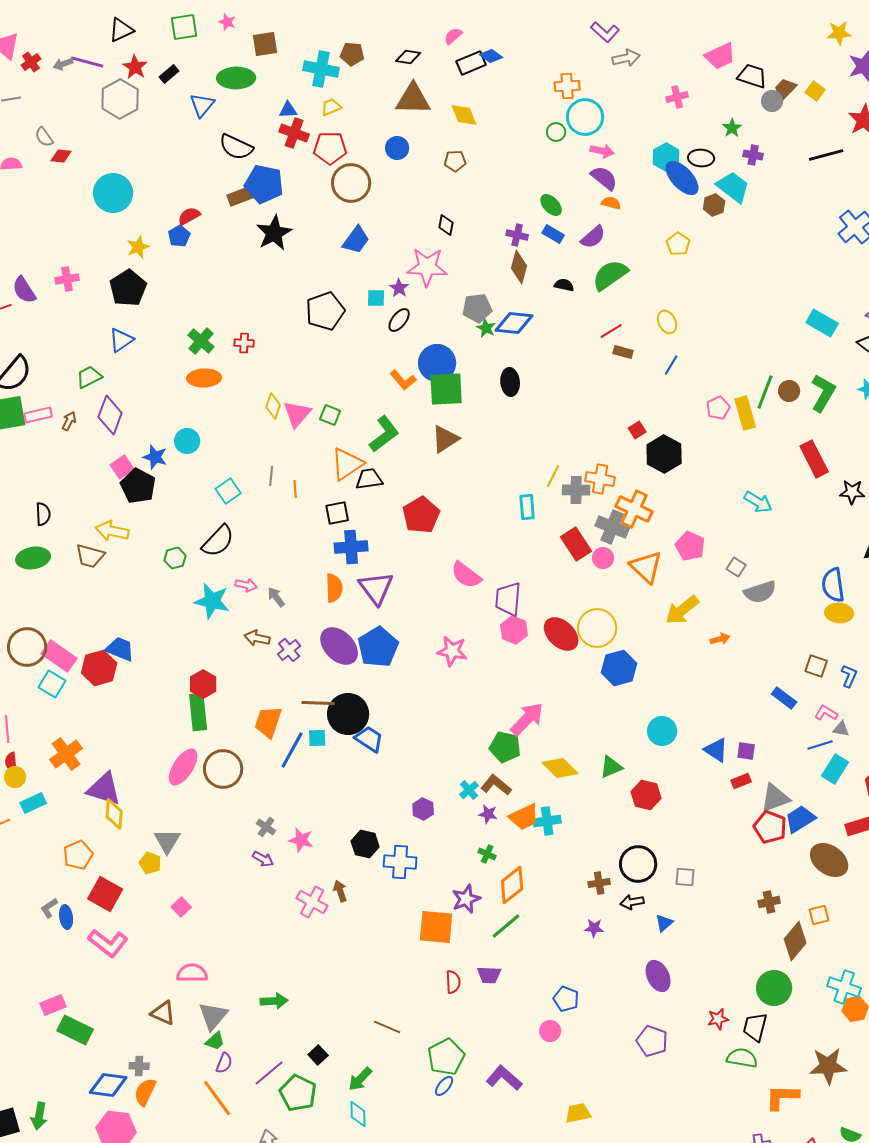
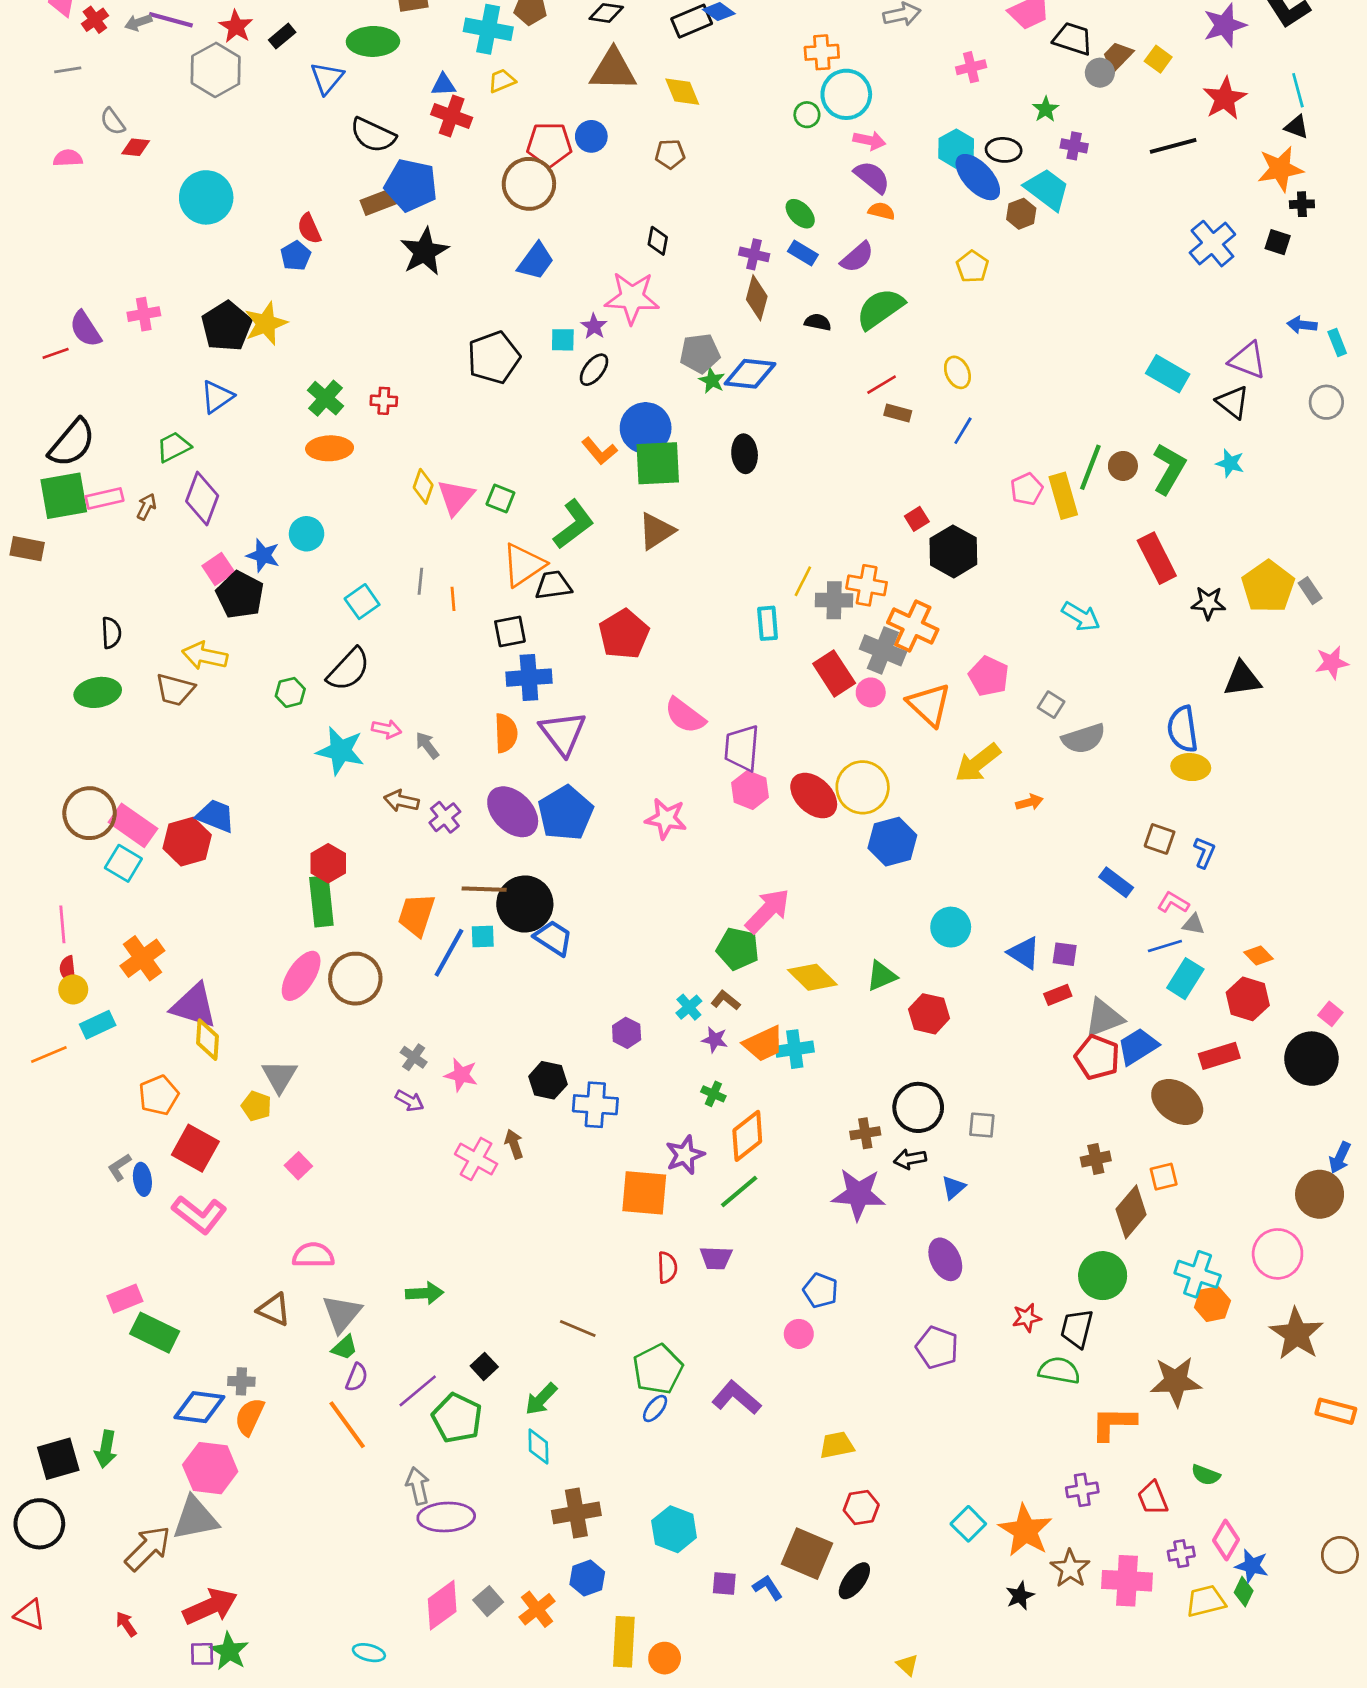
red pentagon: (330, 148) -> (549, 145), moved
red semicircle: (189, 216) -> (309, 229), turned -85
yellow star: (138, 247) -> (266, 324), moved, size x1.4
brown L-shape: (496, 785) -> (726, 1000), size x0.7
purple star: (594, 928) -> (858, 1194), size x2.0

